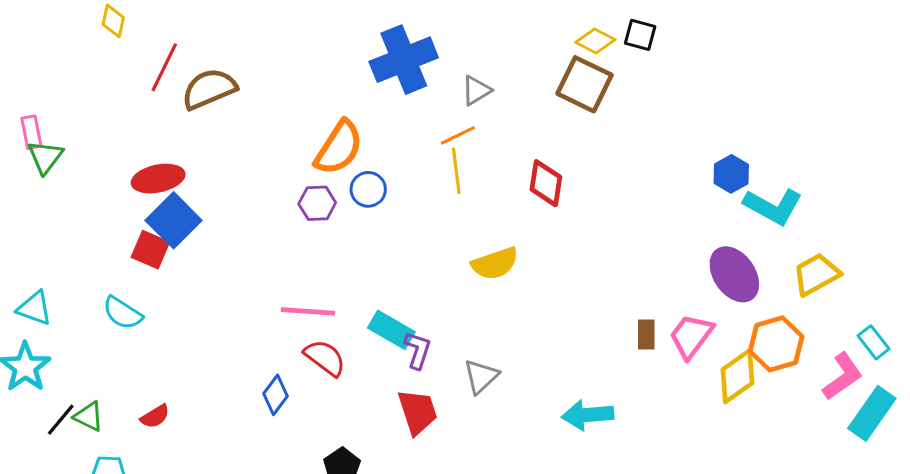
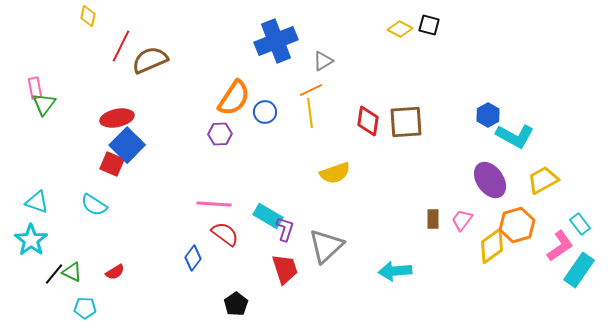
brown square: (585, 84) -> (406, 122), moved, turned -30
blue circle: (368, 189) -> (265, 112), moved
pink trapezoid: (691, 336) -> (462, 220), size x0.7
gray triangle: (481, 376) -> (326, 246), size x1.5

